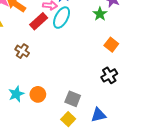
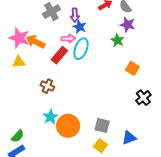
black cross: (109, 75) -> (143, 98), moved
cyan star: (16, 94) -> (50, 117), moved
orange circle: (38, 94) -> (68, 126), size x1.5

